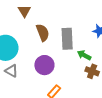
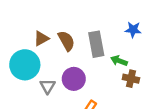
brown triangle: (24, 11) -> (41, 39), moved, turned 40
gray triangle: (11, 71) -> (48, 86), moved, turned 40

